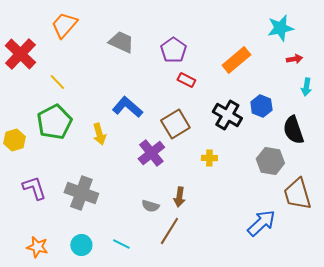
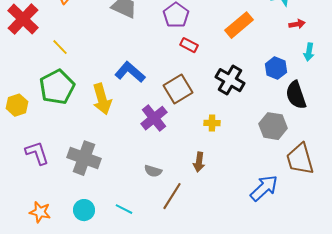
blue hexagon: (261, 106) -> (276, 68), moved
yellow arrow: (99, 134) -> (102, 99), size x1.4
brown arrow: (179, 197) -> (199, 162), moved

